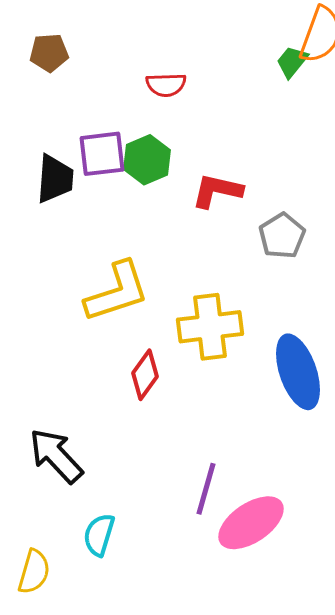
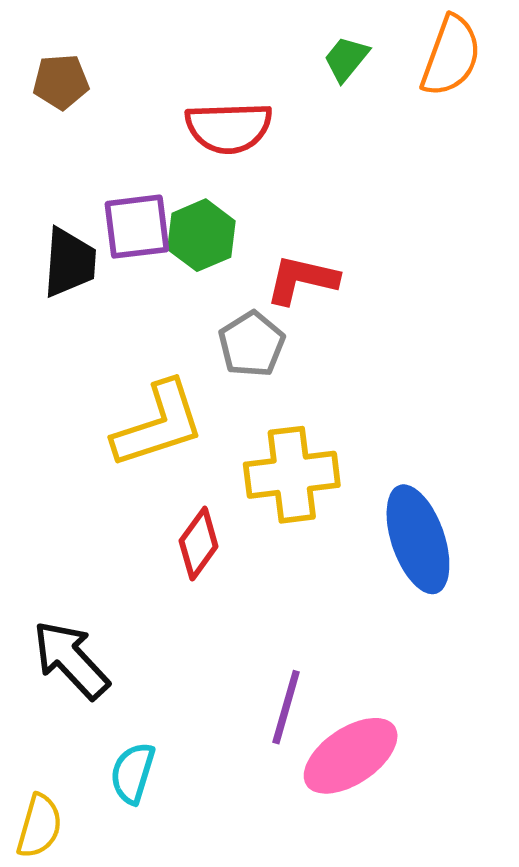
green trapezoid: (292, 62) -> (346, 59), moved
red semicircle: (166, 85) -> (229, 128), size x1.5
gray pentagon: (282, 236) -> (252, 344), moved

